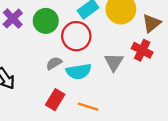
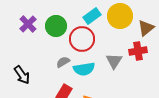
red cross: (142, 50) -> (138, 51), turned -36

